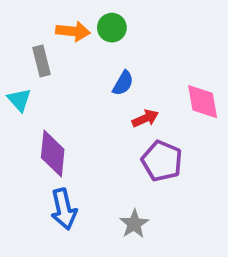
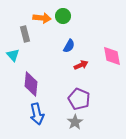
purple pentagon: (162, 161) -> (79, 99), moved

